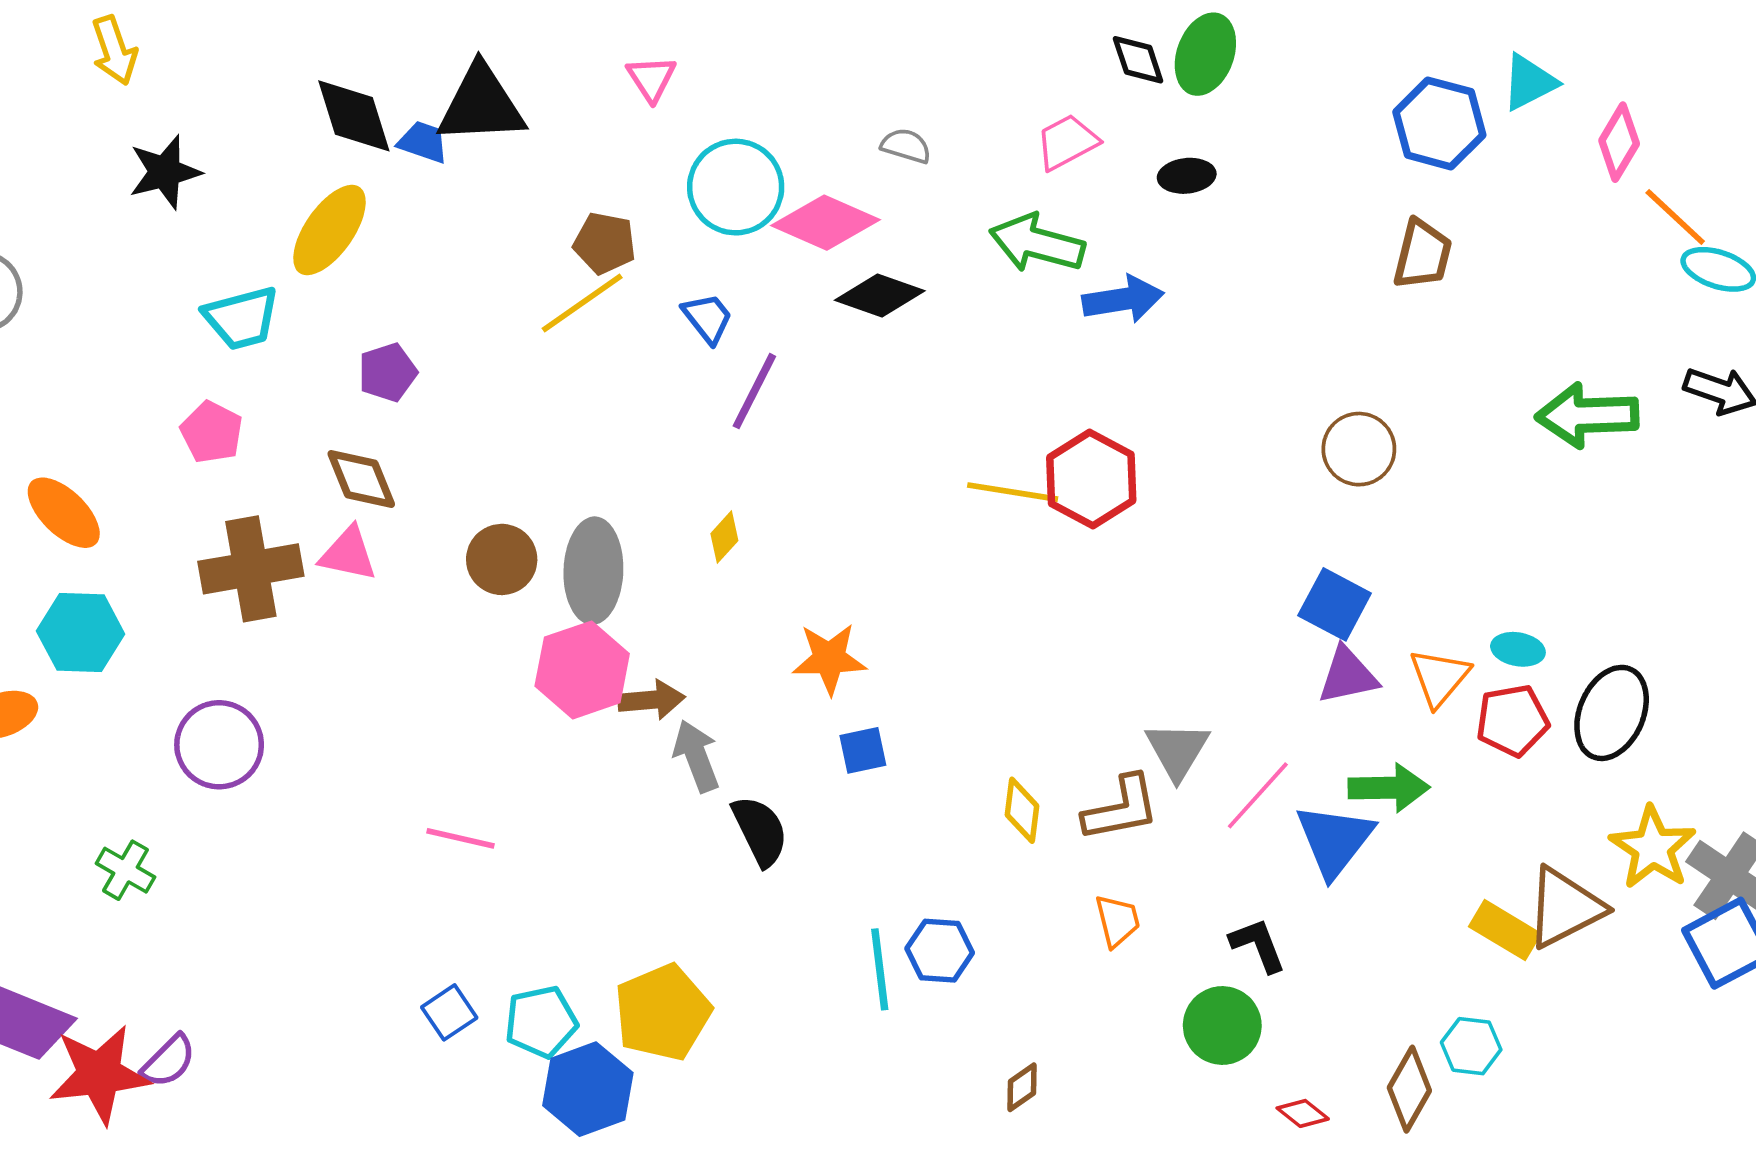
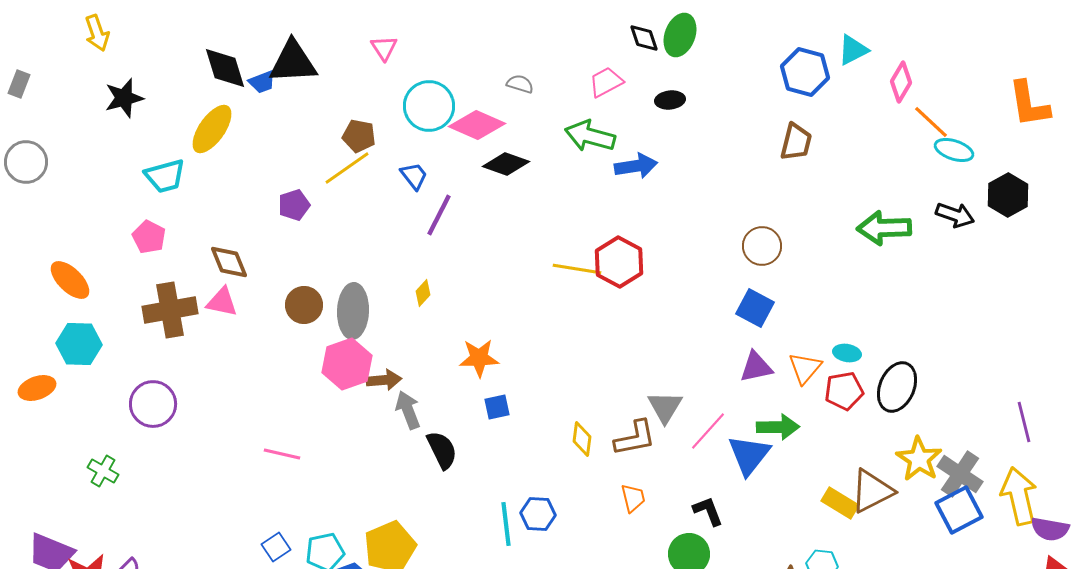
blue trapezoid: (423, 142) -> (262, 82), turned 140
purple pentagon: (388, 372) -> (294, 205), moved
blue square: (1335, 604) -> (755, 308), moved

